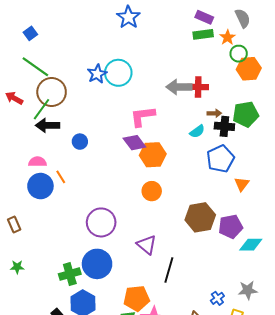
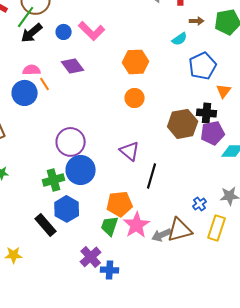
pink L-shape: (143, 116) -> (92, 31), moved, turned -128
black arrow: (48, 125) -> (32, 33), turned -40
black cross: (224, 126) -> (207, 113), moved
blue circle: (80, 142) -> (64, 32), moved
purple diamond: (134, 143) -> (73, 66), moved
pink semicircle: (37, 162) -> (32, 70), moved
purple circle: (101, 222) -> (71, 142), moved

